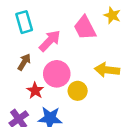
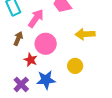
yellow circle: (78, 91) -> (75, 66), moved

